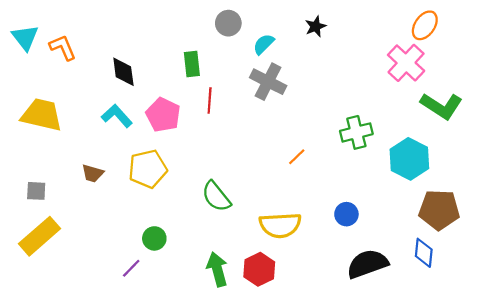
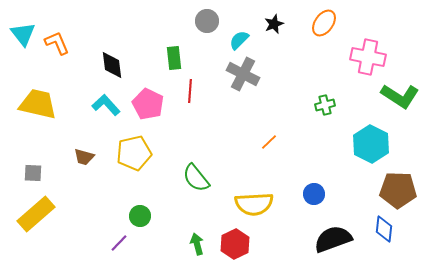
orange ellipse: (425, 25) -> (324, 23), moved
black star: (316, 26) -> (274, 24), moved
pink cross: (406, 63) -> (368, 57), turned -32
green cross: (356, 132) -> (325, 105), moved, size x0.7
green arrow: (217, 269) -> (197, 244), size x0.7

